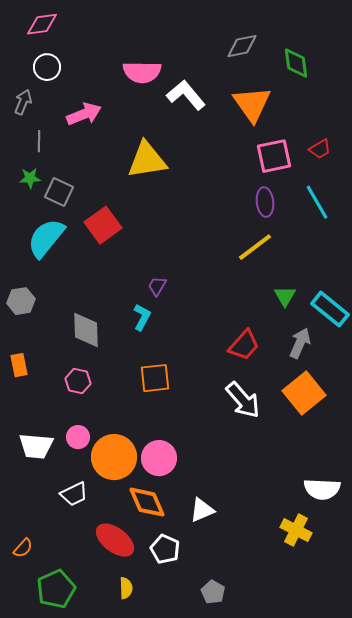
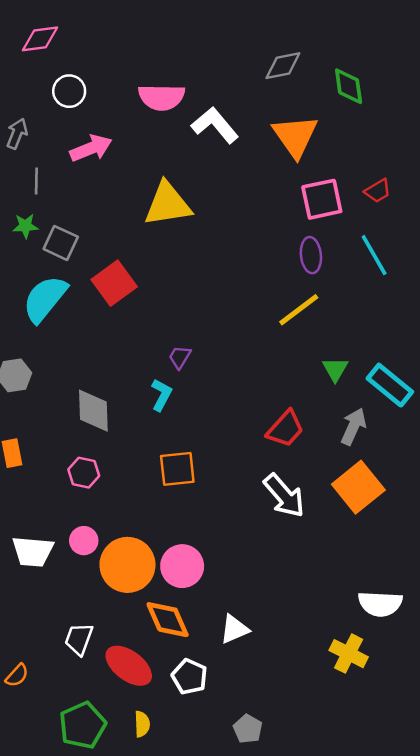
white circle: (47, 67) -> (69, 91), moved
white trapezoid: (74, 494) -> (79, 639), moved, turned 136
green pentagon: (56, 589) -> (83, 725), moved

